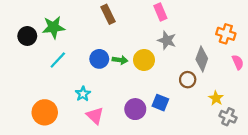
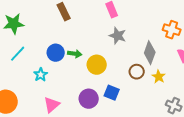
yellow circle: (144, 60) -> (97, 65), moved
cyan star: (83, 94) -> (41, 75), moved
yellow star: (216, 98) -> (159, 77), moved
pink triangle: (95, 116) -> (52, 105), turned 36

